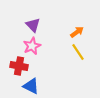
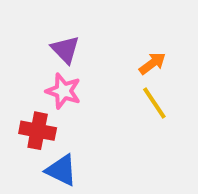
pink star: (32, 46) -> (63, 91), turned -30

